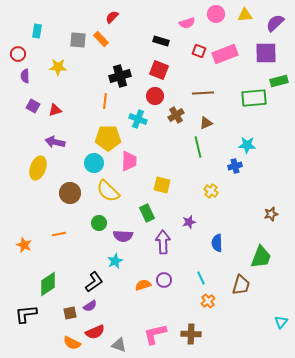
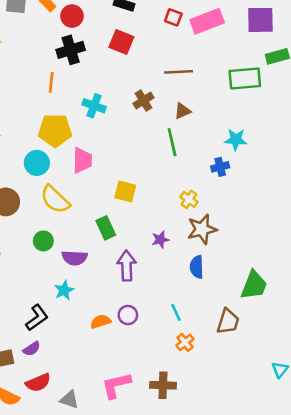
red circle: (155, 96) -> (72, 16), moved
brown star: (271, 214) -> (202, 229), moved, size x1.6

